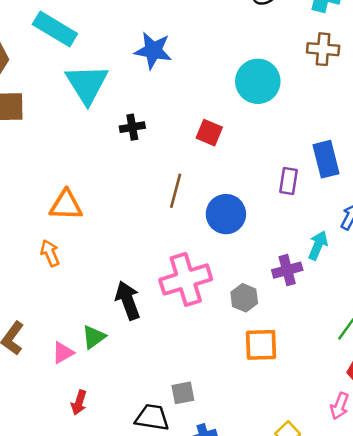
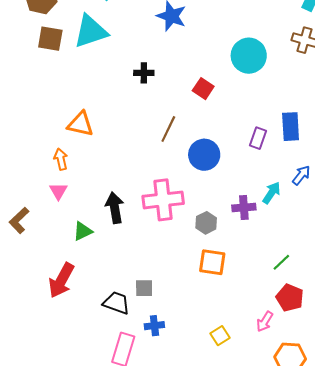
cyan triangle: (87, 84) -> (91, 31), moved, turned 33
pink triangle: (63, 353) -> (58, 191), moved, turned -42
red arrow: (79, 403) -> (61, 280), size x1.8

